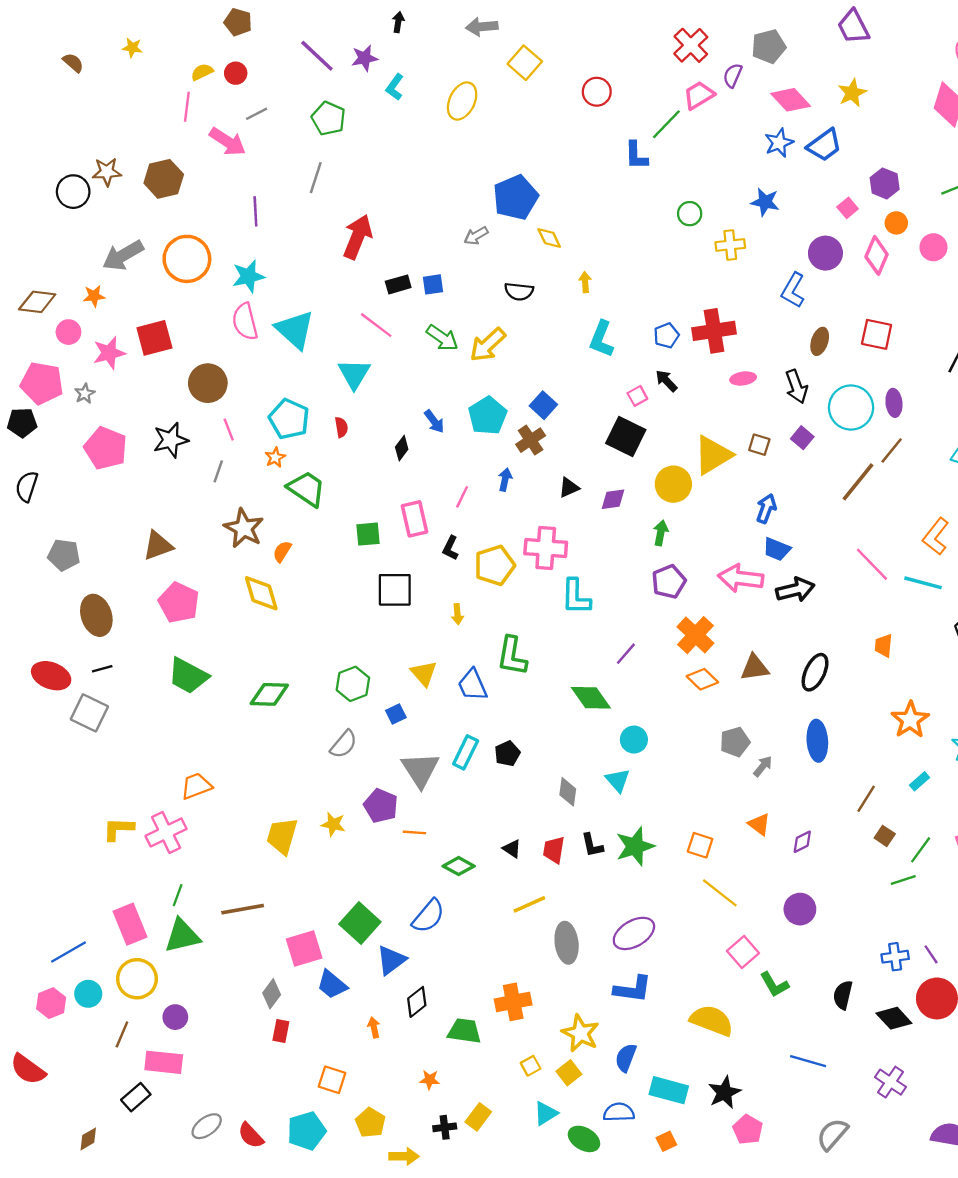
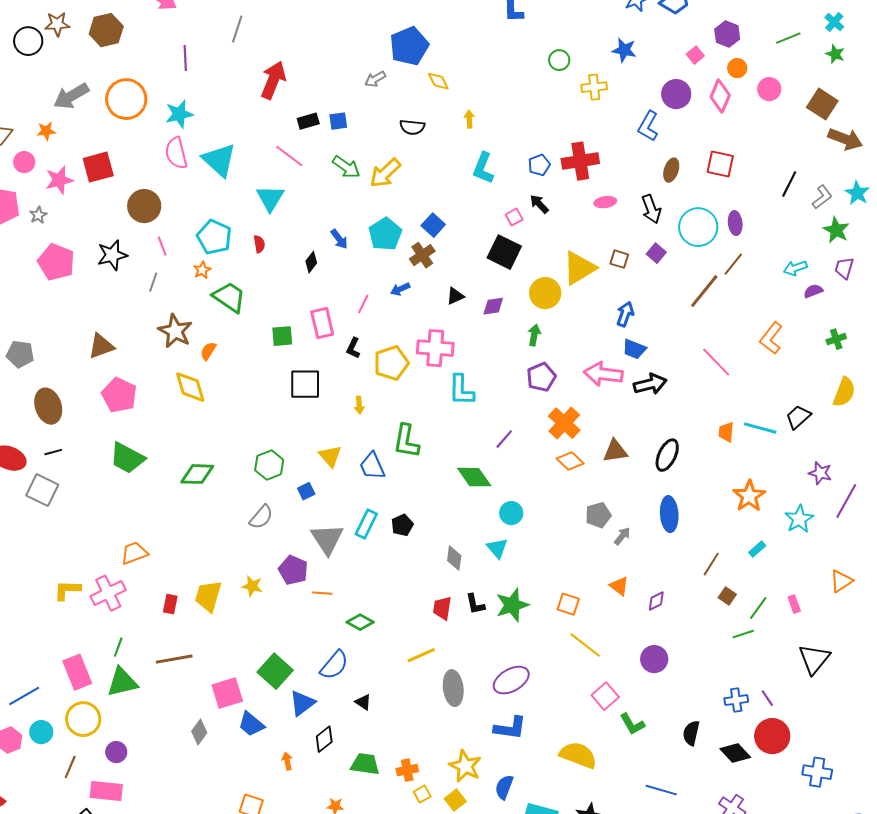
blue arrow: (505, 479) -> (400, 289), turned -126
cyan line: (923, 583) -> (760, 428), moved
black triangle: (512, 849) -> (363, 702), moved
orange cross: (513, 1002) -> (407, 770), moved, size x0.7
red rectangle: (281, 1031) -> (170, 604), moved

